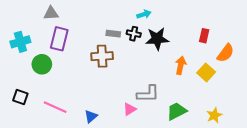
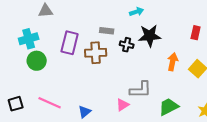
black cross: (134, 34) -> (127, 45), moved
purple rectangle: (59, 39) -> (70, 43), moved
cyan cross: (20, 42) -> (29, 39), moved
black square: (20, 97) -> (16, 104), moved, turned -35

